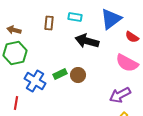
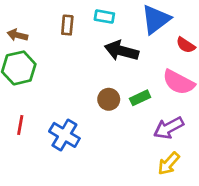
green rectangle: (60, 74) -> (140, 98), moved
blue cross: (35, 81) -> (64, 135), moved
red line: (16, 103) -> (20, 125), moved

